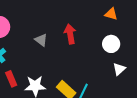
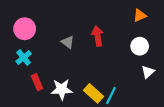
orange triangle: (111, 14) -> (140, 15), turned -40

